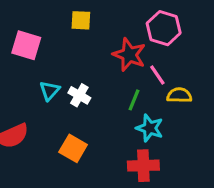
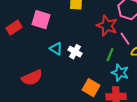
cyan triangle: (50, 91) -> (56, 49), turned -40
orange square: (73, 148) -> (91, 88), moved

